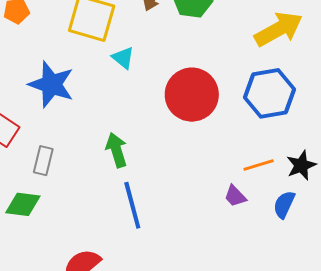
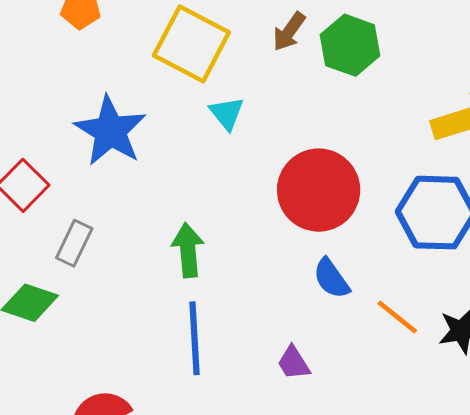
orange line: (259, 165) -> (397, 317), turned 44
purple trapezoid: (235, 196) -> (293, 363), moved
blue semicircle: (284, 204) -> (331, 278), moved, turned -72

